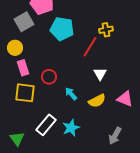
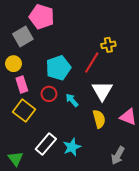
cyan pentagon: (62, 29) -> (58, 68), moved, turned -30
white triangle: (100, 74) -> (102, 91), size x1.5
yellow square: (25, 93) -> (24, 111), turned 30
cyan arrow: (71, 94) -> (72, 100), moved
yellow semicircle: (97, 101) -> (99, 119), turned -78

